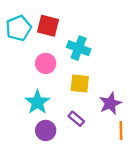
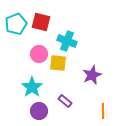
yellow square: (80, 83) -> (58, 63), moved
purple star: (110, 103) -> (92, 75), moved

